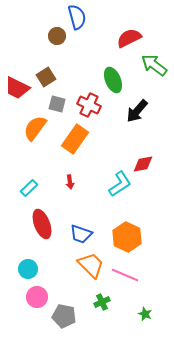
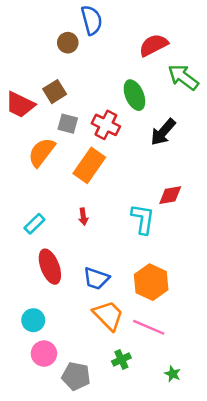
cyan L-shape: (120, 184) -> (143, 219), turned -48

